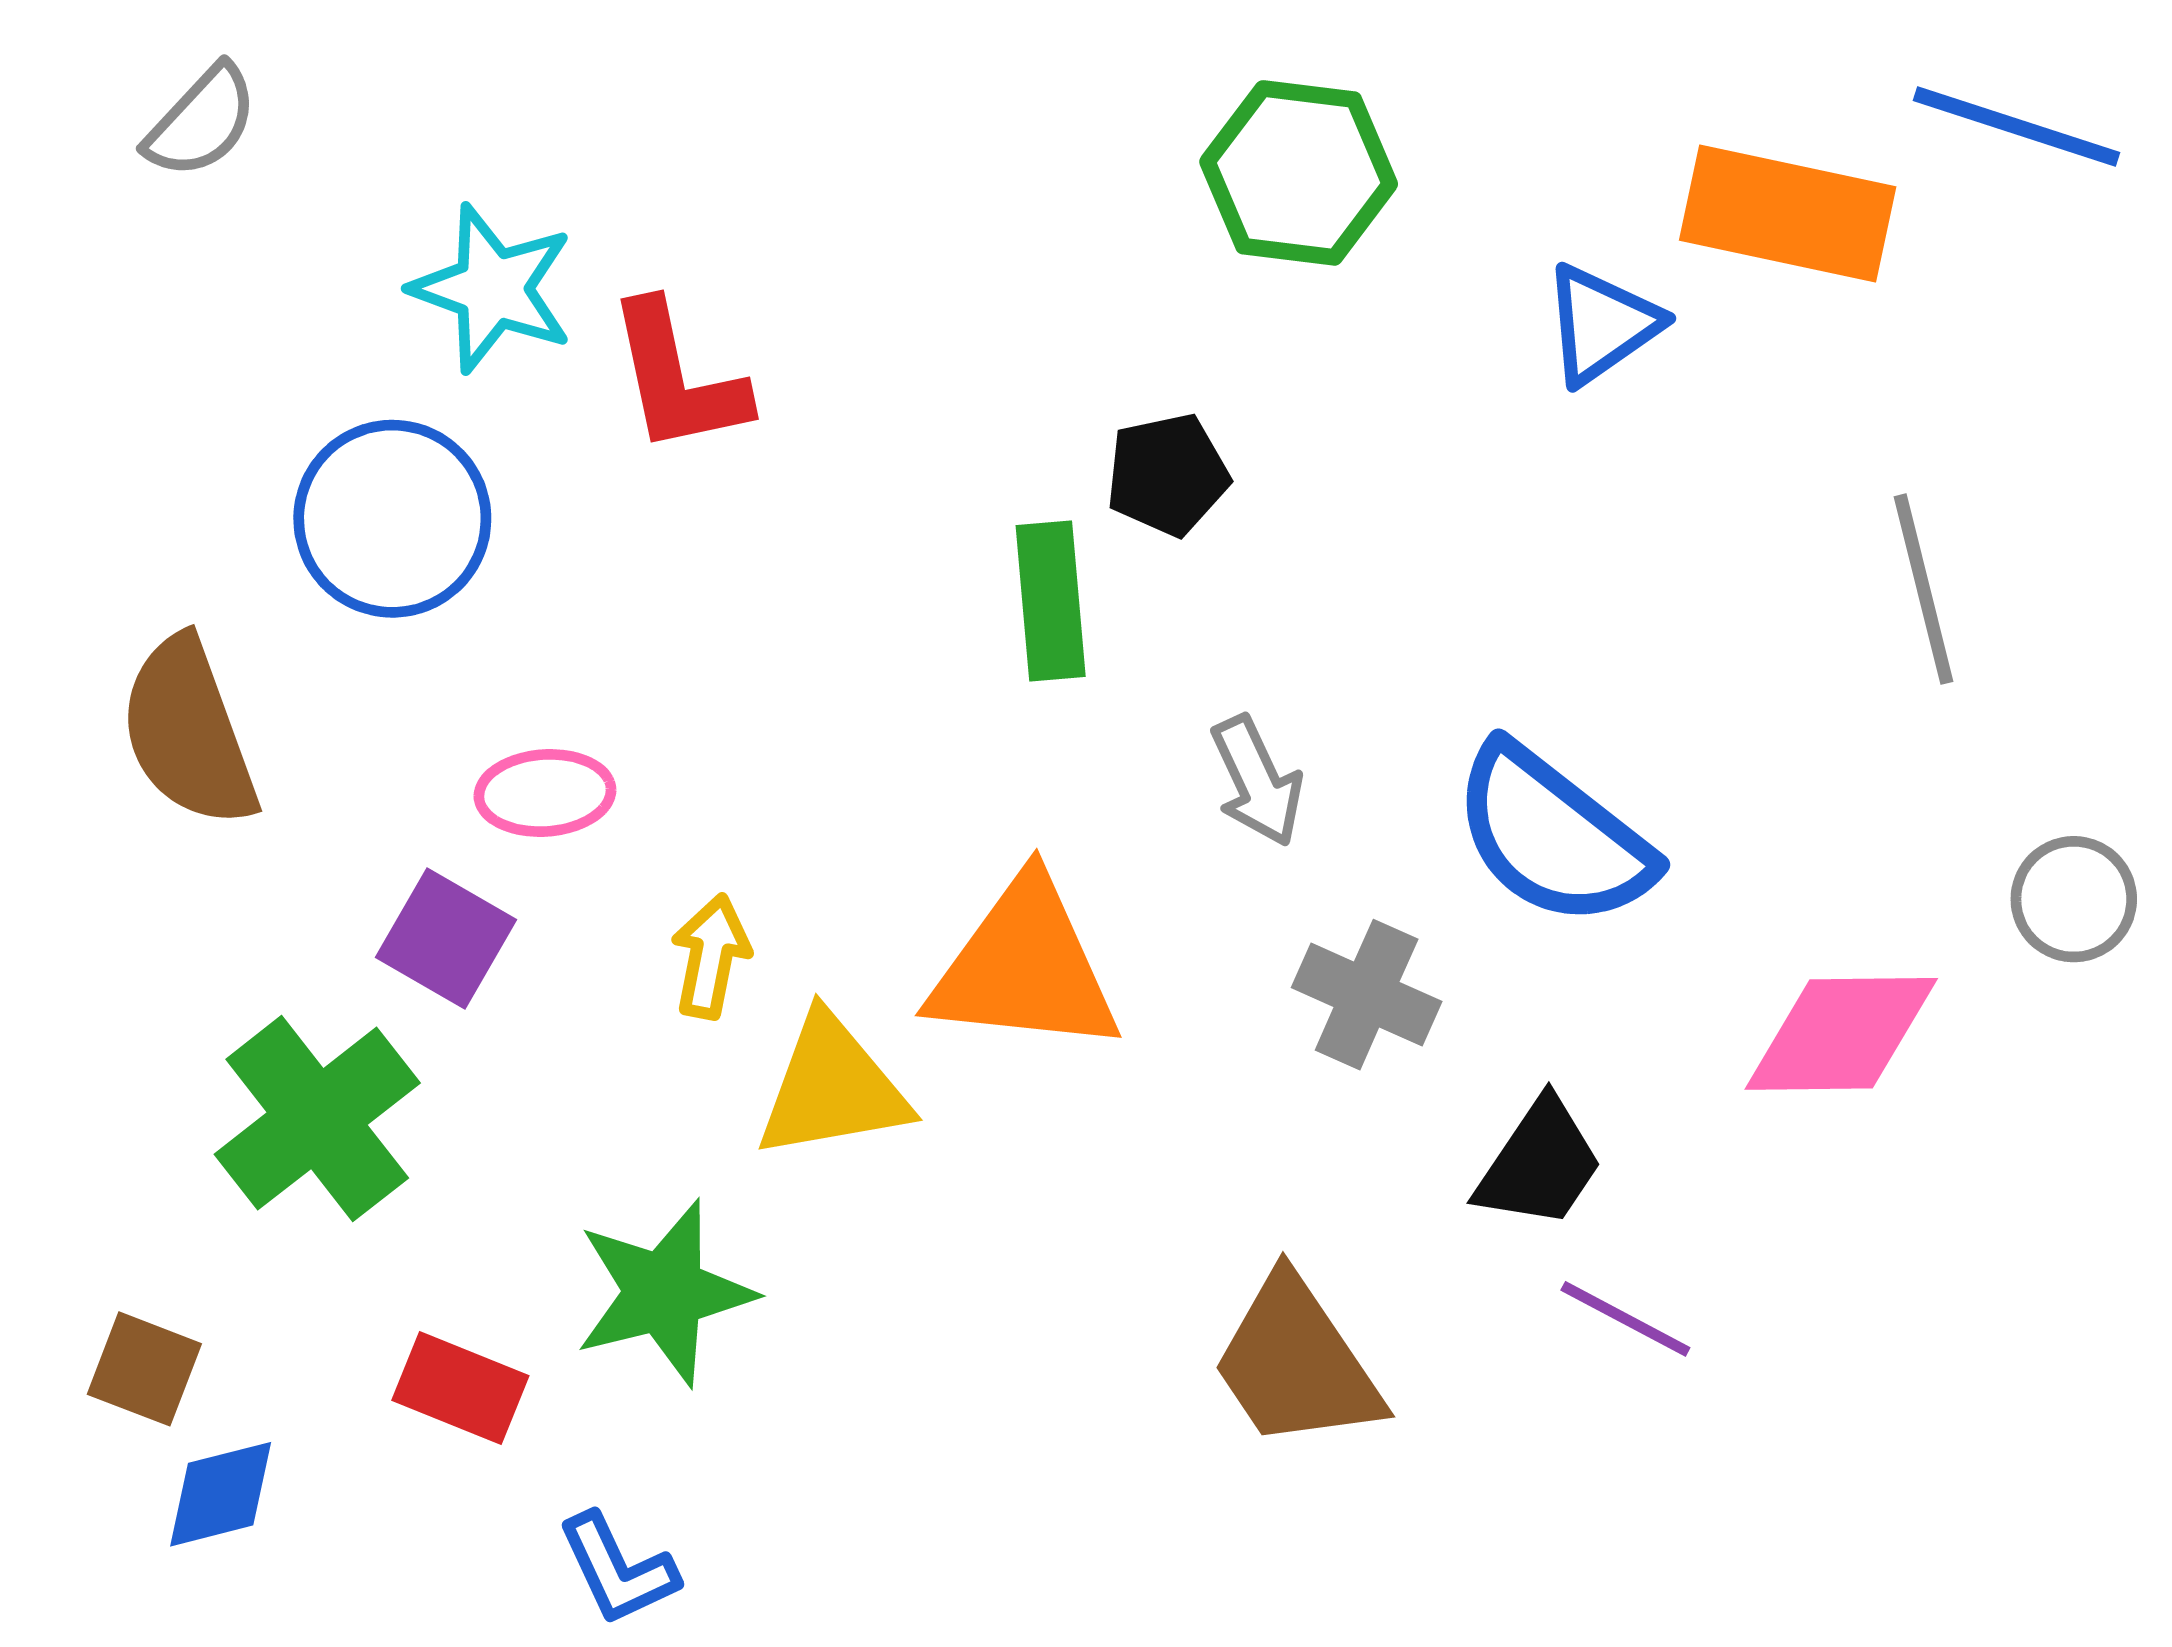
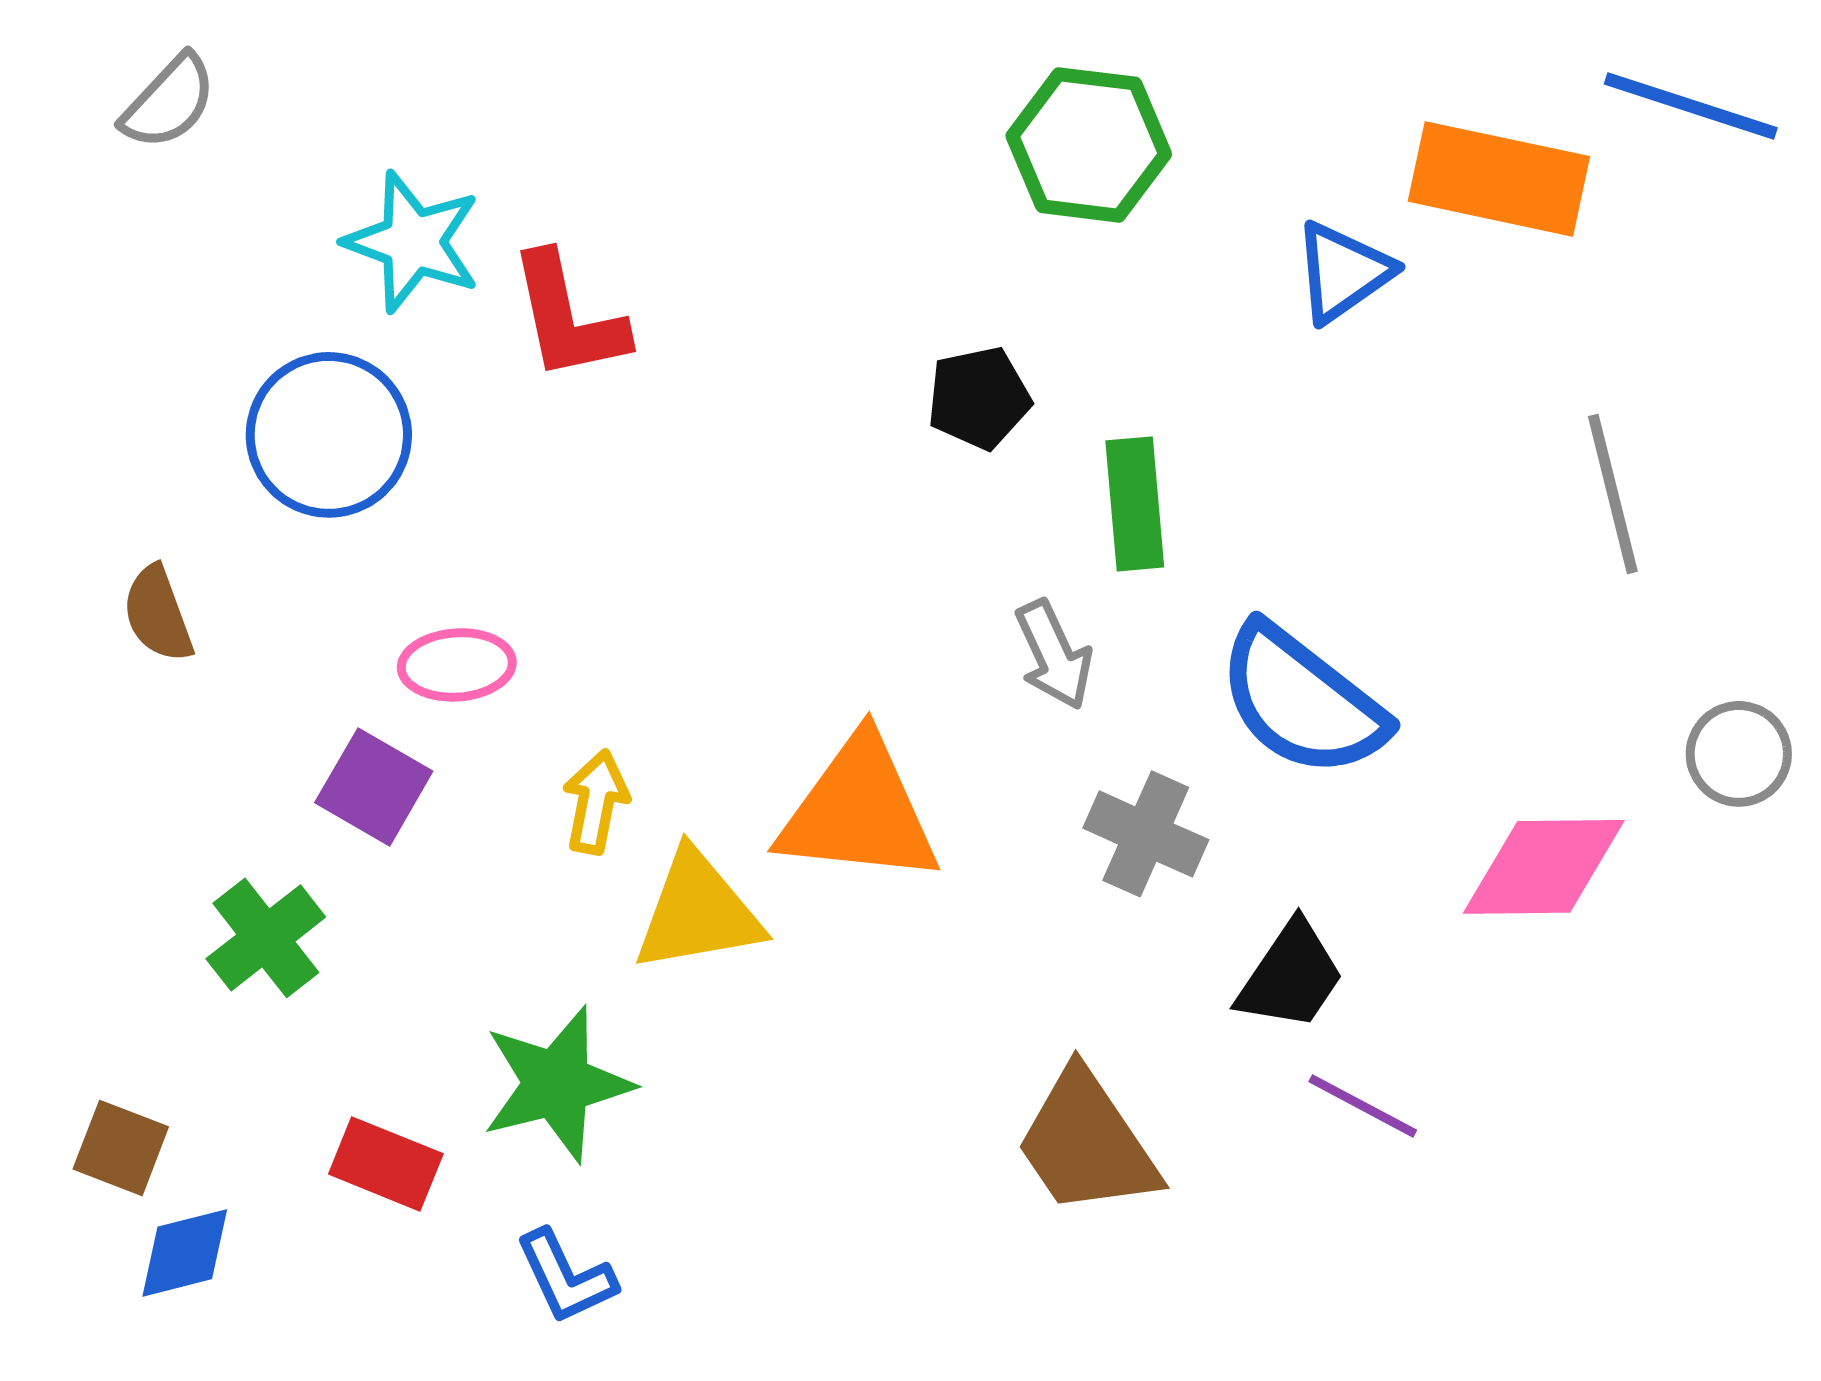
green rectangle: (1051, 601) -> (1135, 504), moved
brown semicircle: (188, 732) -> (158, 614), size x0.6
green cross: (317, 1119) -> (266, 938), size x0.7
blue L-shape: (618, 1569) -> (566, 1277), moved

